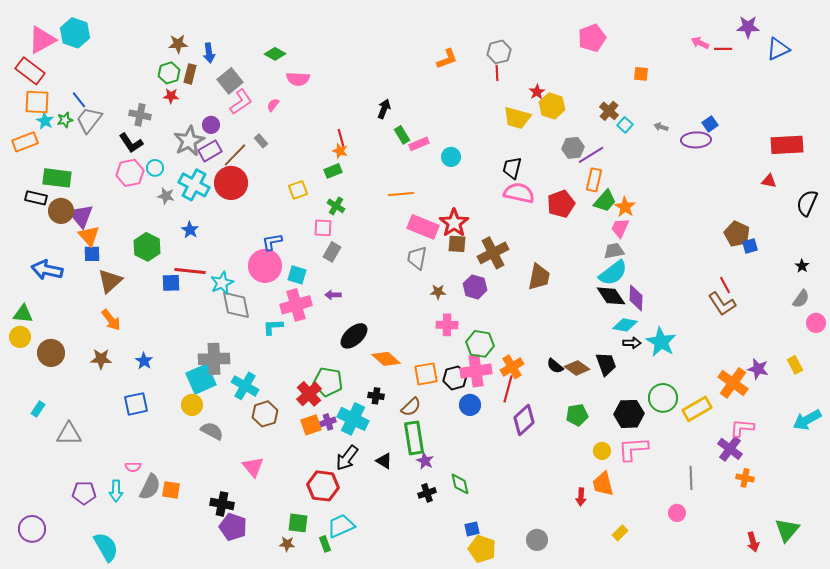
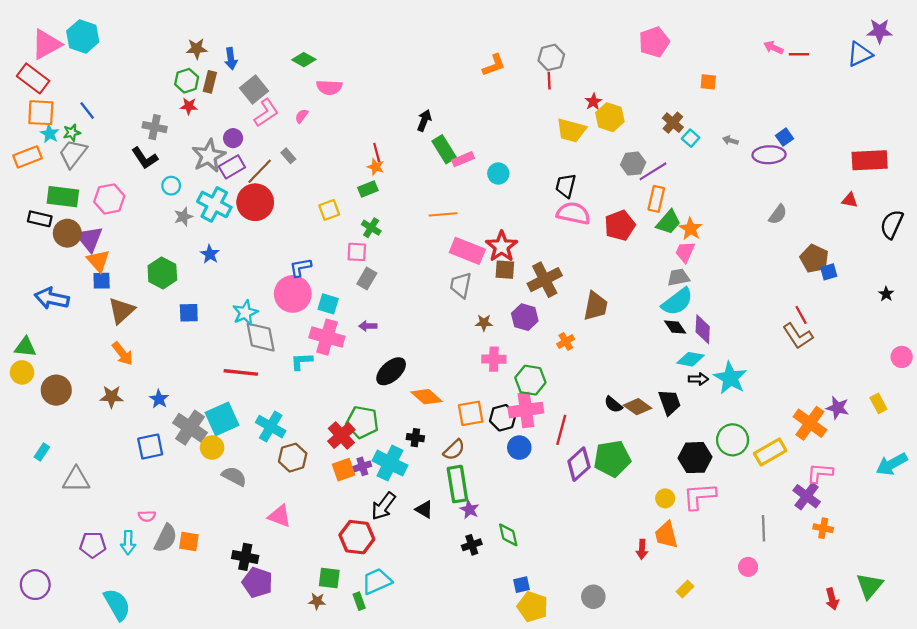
purple star: (748, 27) -> (880, 31), moved
gray trapezoid: (89, 120) -> (73, 154), moved
green rectangle: (402, 135) -> (444, 149), size x1.4
pink hexagon: (130, 173) -> (109, 199), moved
gray star: (166, 196) -> (183, 217), turned -30
red line: (190, 271) -> (241, 372), moved
black diamond: (611, 296) -> (675, 327), size x0.7
gray semicircle: (801, 299) -> (778, 214), moved
pink cross: (296, 305) -> (327, 337), turned 32
gray cross: (214, 359) -> (190, 428), moved, turned 36
orange cross: (512, 367) -> (566, 341), moved, size x0.7
green pentagon: (577, 415) -> (612, 459), moved, size x1.5
pink triangle: (253, 467) -> (279, 516), turned -30

